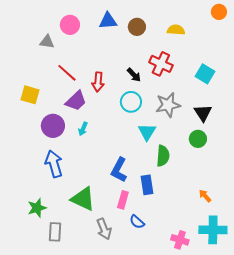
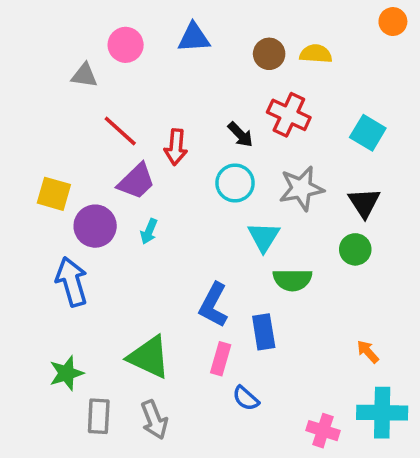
brown circle: (137, 27) -> (269, 54), moved
yellow square: (30, 95) -> (54, 194), moved
green semicircle: (163, 156) -> (292, 280), turned 85
blue arrow: (54, 164) -> (72, 282), moved
gray arrow: (104, 229) -> (154, 420), moved

